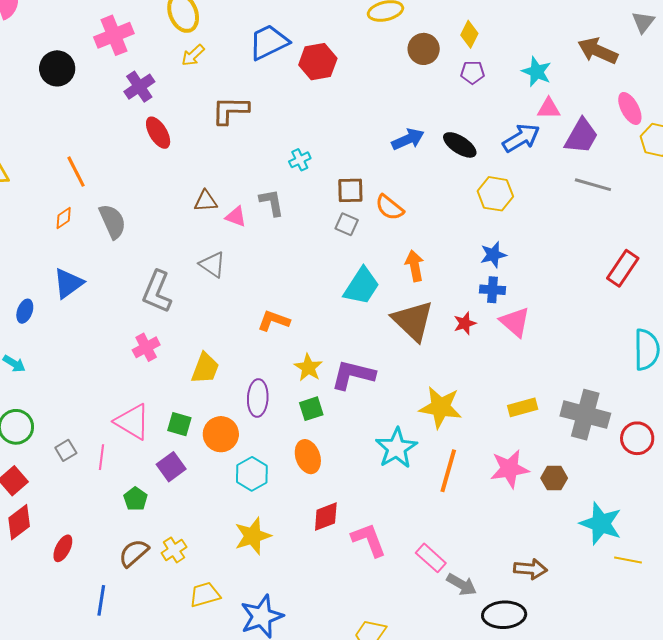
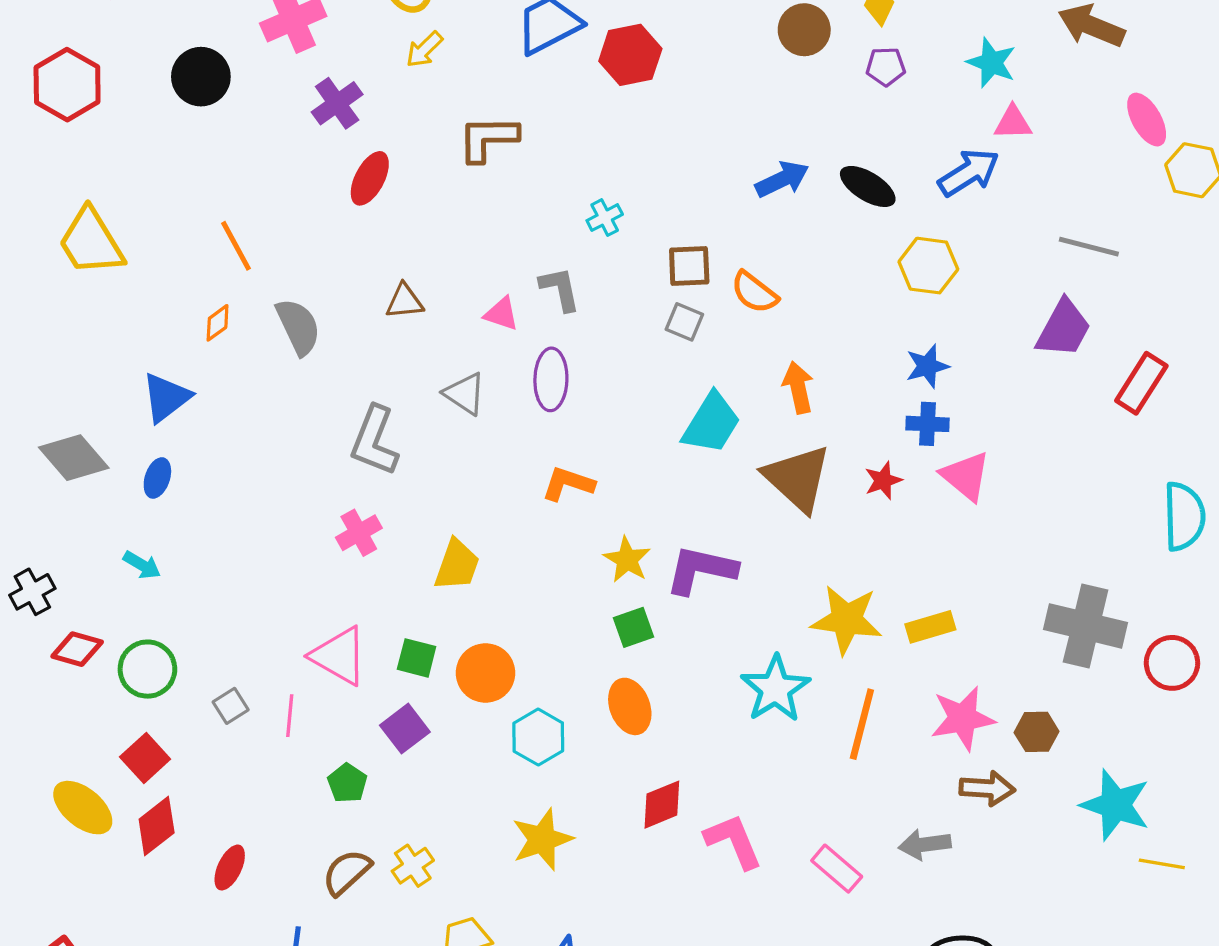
red ellipse: (158, 133) -> (370, 178), turned 60
purple trapezoid: (581, 136) -> (1064, 328), moved
brown triangle: (206, 201) -> (405, 301), moved
blue triangle: (68, 283) -> (166, 397), moved
purple ellipse: (258, 398) -> (551, 379), moved
yellow rectangle: (523, 407) -> (930, 627), moved
brown arrow: (530, 569) -> (987, 788), moved
gray arrow: (462, 585) -> (925, 844), moved, turned 144

